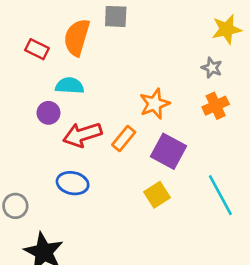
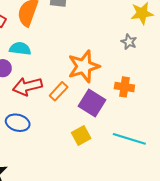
orange star: (155, 104) -> (84, 66), size x1.4
orange cross: (216, 106) -> (124, 87), moved, turned 30
cyan line: (220, 195) -> (129, 139), turned -48

